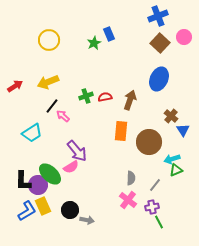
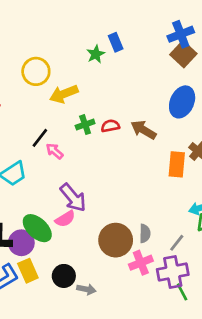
blue cross: (158, 16) -> (181, 34), moved
yellow circle: (49, 40) -> (36, 71), moved
yellow arrow: (48, 82) -> (64, 94), moved
brown arrow: (130, 100) -> (144, 130), turned -78
orange rectangle: (121, 131) -> (177, 164), moved
brown circle: (149, 142) -> (116, 240), moved
pink cross: (128, 200) -> (141, 263), turned 30
purple cross: (152, 207) -> (173, 272), size x1.6

